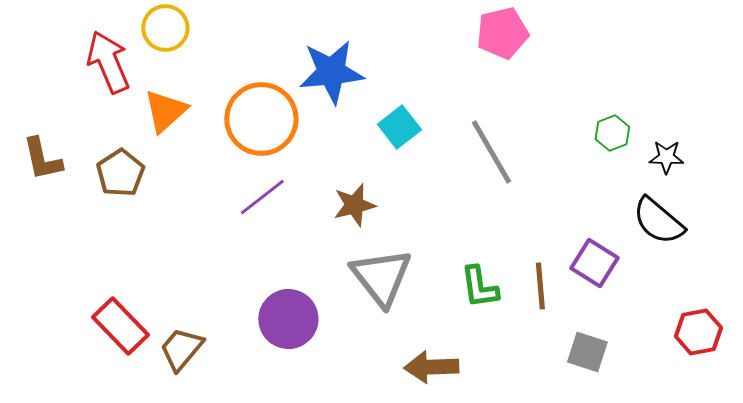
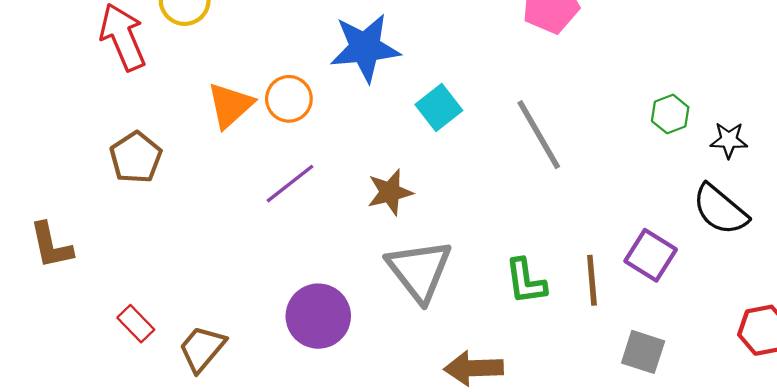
orange triangle: (165, 111) -> (230, 105), moved
orange circle: (261, 119) -> (289, 99), size x0.6
brown L-shape: (42, 159) -> (51, 245), moved
red rectangle: (120, 326) -> (136, 324), size x0.6

